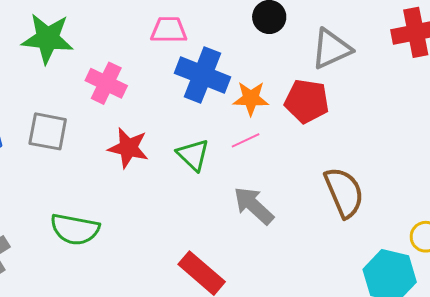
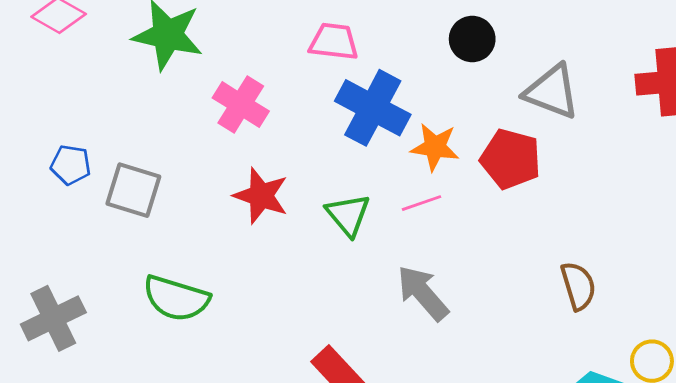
gray triangle: (331, 49) -> (552, 92), turned 39
gray square: (48, 131) -> (133, 190), moved
brown semicircle: (344, 192) -> (578, 286), moved, size x0.7

